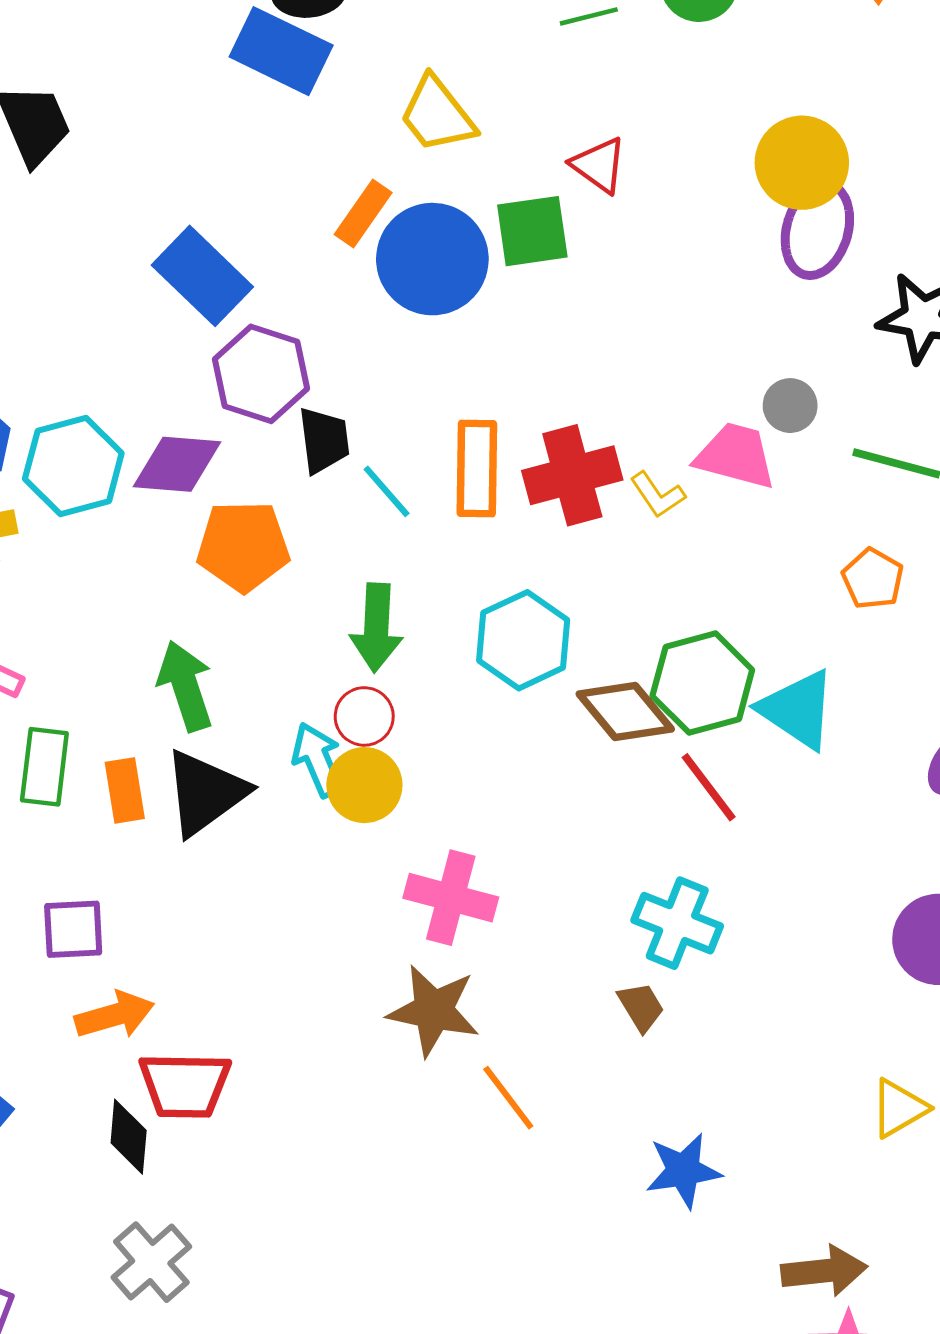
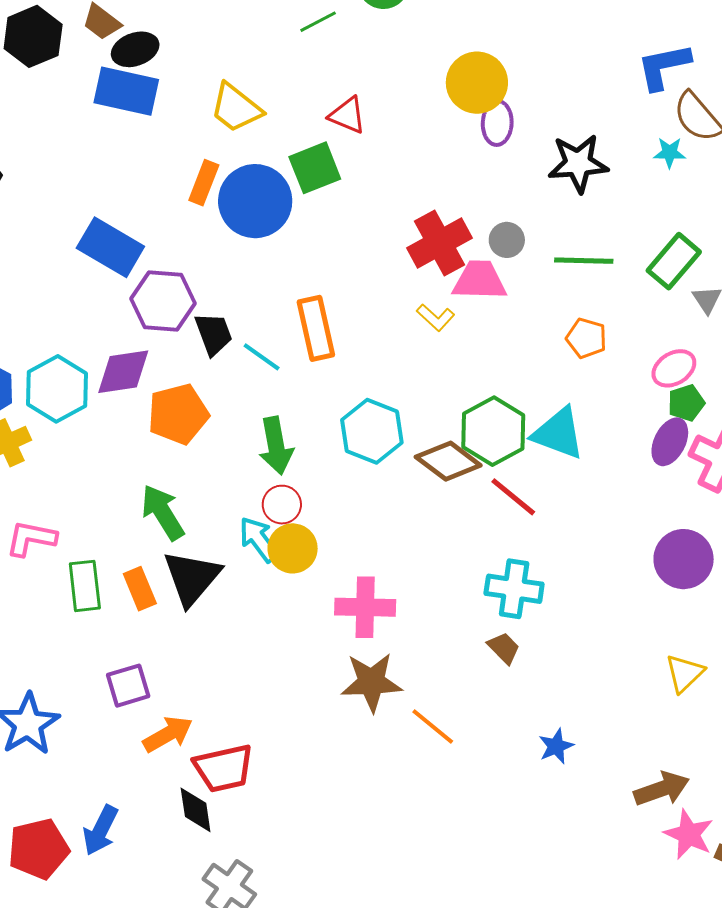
purple ellipse: (817, 230) -> (497, 123), size x0.7
red cross: (572, 475) -> (440, 243), moved
blue star: (683, 1171) -> (556, 746), size x0.7

